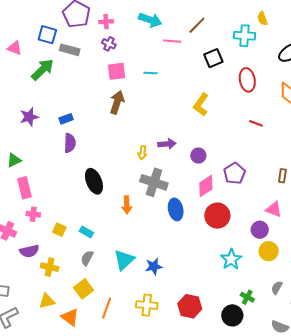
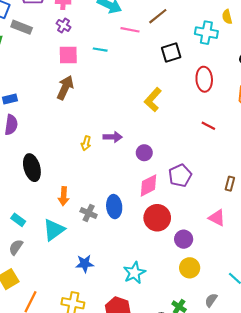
cyan line: (151, 73) -> (100, 50), moved
gray cross: (154, 182) -> (89, 213), moved, size x0.6
purple circle: (260, 230) -> (184, 239), moved
yellow circle: (269, 251) -> (190, 268), moved
cyan star: (231, 259) -> (134, 273), moved
cyan triangle: (124, 260) -> (54, 230), moved

